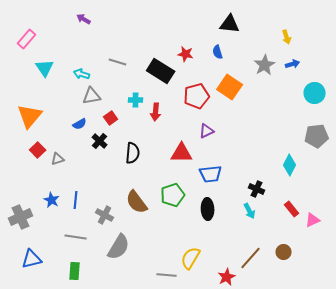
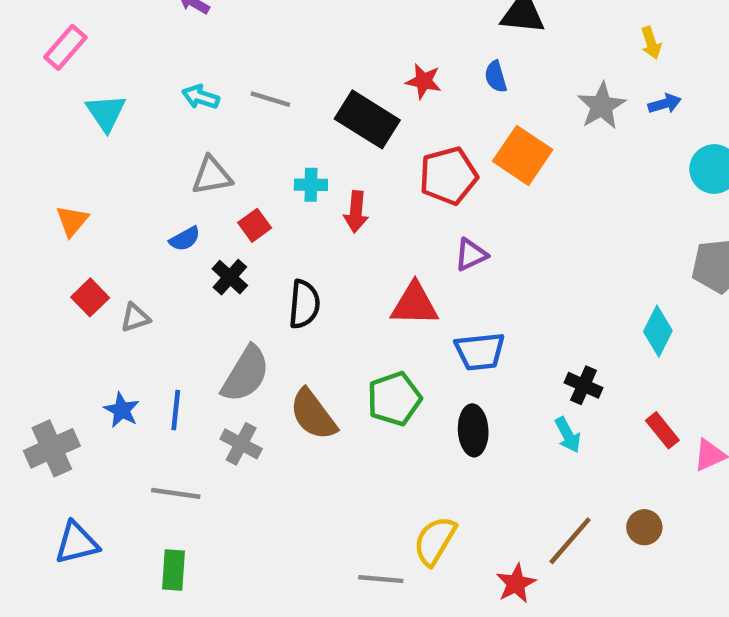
cyan arrow: (82, 74) -> (201, 97), moved
orange triangle: (30, 116) -> (72, 221), size x0.6
gray semicircle: (119, 247) -> (246, 374), moved

